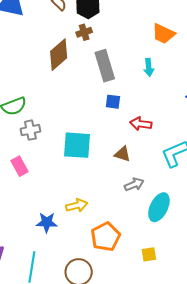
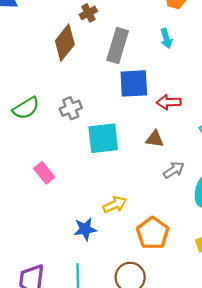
gray rectangle: (105, 66) -> (118, 45), turned 44
blue square: (113, 102) -> (134, 83), size x1.8
gray cross: (30, 130) -> (71, 108), moved

